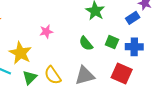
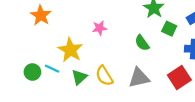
green square: (112, 42) -> (169, 29), moved
red square: (122, 74) -> (179, 78), turned 30

